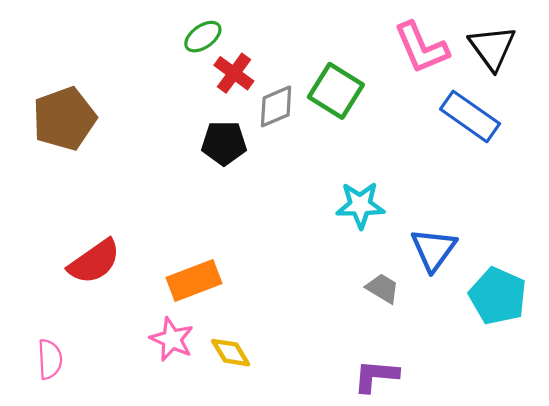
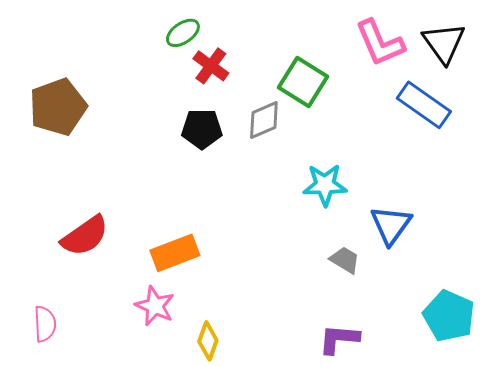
gray diamond: (276, 106) -> (264, 120), moved
cyan pentagon: (498, 296) -> (449, 316), moved
yellow diamond: (231, 353) -> (208, 341), moved, turned 51

